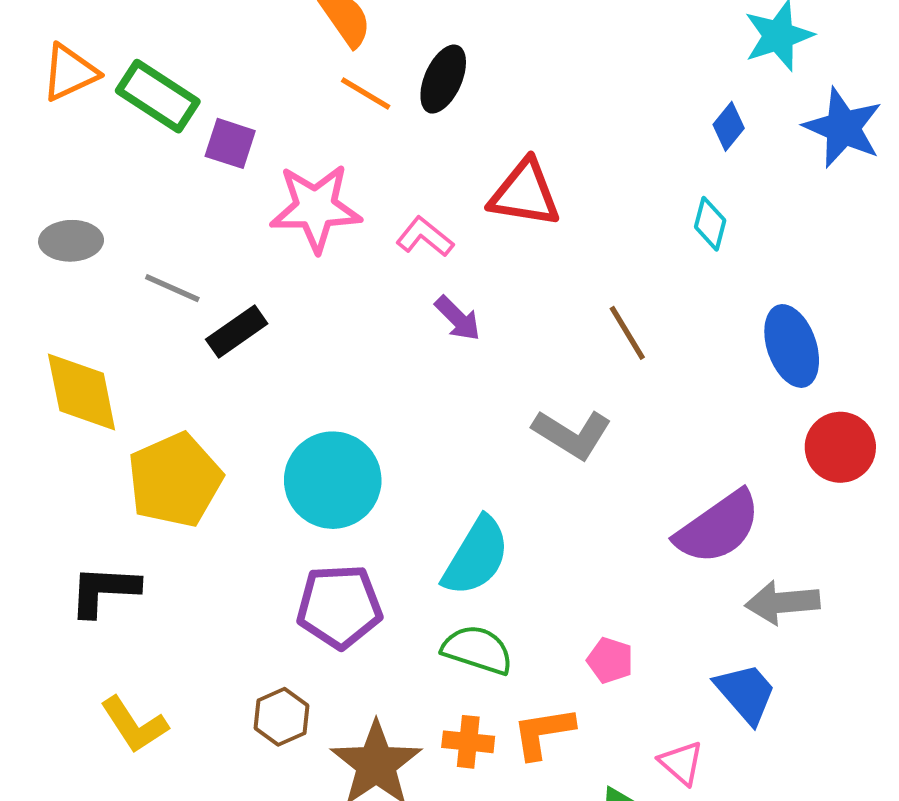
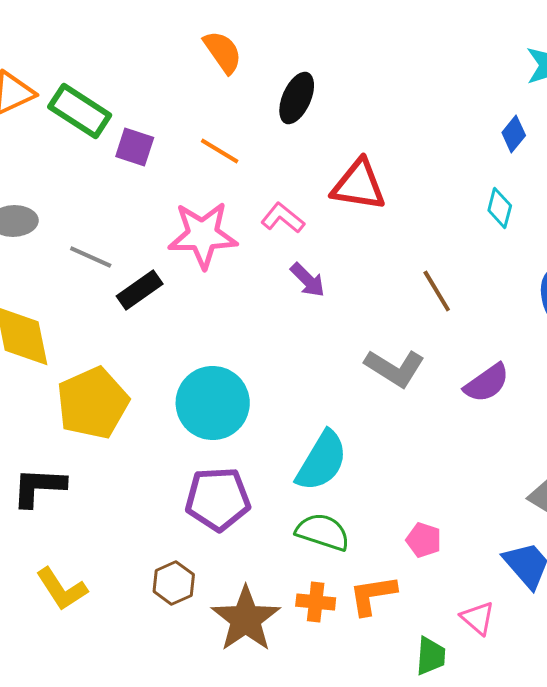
orange line: (366, 93) -> (220, 151), moved
pink star: (316, 208) -> (203, 235), moved
purple semicircle: (718, 527) -> (487, 383), moved, size x0.7

